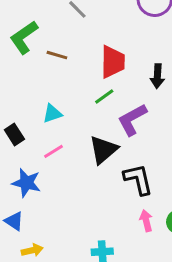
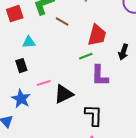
cyan triangle: (52, 114) -> (29, 42), moved
purple L-shape: (132, 120) -> (100, 76), turned -75
black triangle: (103, 150) -> (64, 94), moved

